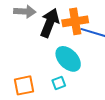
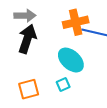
black arrow: (50, 23) -> (27, 39), moved

